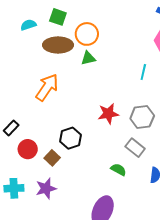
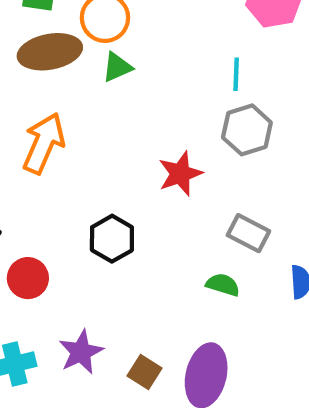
gray hexagon: (142, 117) -> (247, 130), moved
brown square: (52, 158) -> (144, 372), moved

